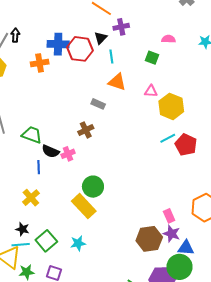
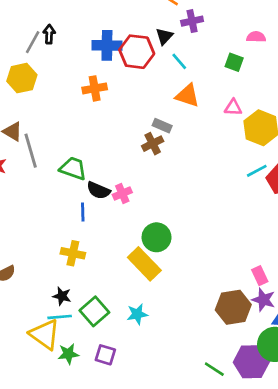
cyan line: (111, 57) -> (179, 61), turned -32
orange cross: (40, 63) -> (95, 88), moved
brown cross: (86, 130) -> (153, 144), moved
yellow cross: (31, 198) -> (73, 253), turned -36

